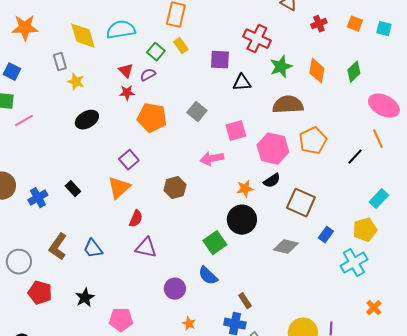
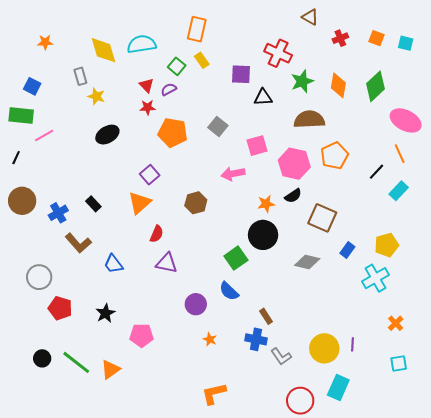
orange star: (25, 28) -> (45, 42), size x0.6
green diamond: (354, 72) -> (375, 86), size x1.4
cyan rectangle: (379, 199) -> (399, 191), moved
brown L-shape: (58, 247) -> (78, 243), moved, turned -76

